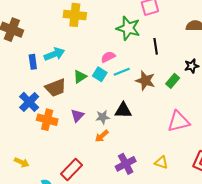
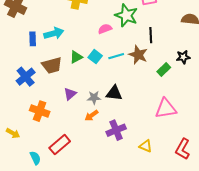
pink semicircle: (108, 57) -> (105, 29), moved
brown star: (145, 81) -> (138, 55), moved
orange cross: (47, 120) -> (40, 111), moved
purple cross: (126, 164) -> (116, 130), moved

